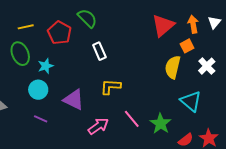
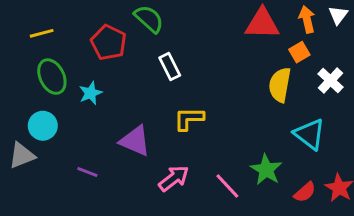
red triangle: (163, 26) -> (262, 24), turned 45
yellow line: (26, 27) -> (42, 33), moved
cyan circle: (38, 90) -> (43, 126), moved
pink line: (132, 119) -> (227, 186), moved

